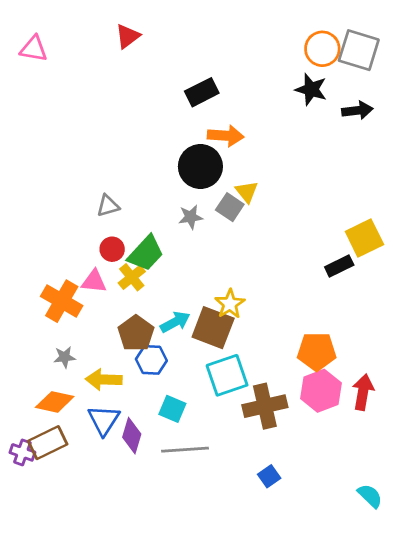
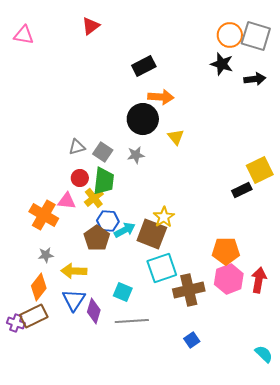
gray square: (230, 207) -> (103, 152), moved
green trapezoid: (146, 253) -> (104, 181), turned -36
blue hexagon: (151, 360) -> (108, 221), moved
orange diamond: (55, 402) -> (39, 287), turned -64

